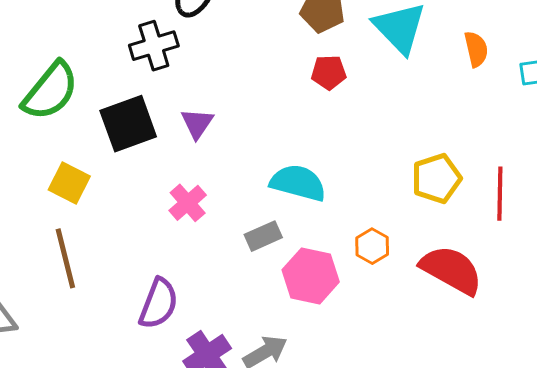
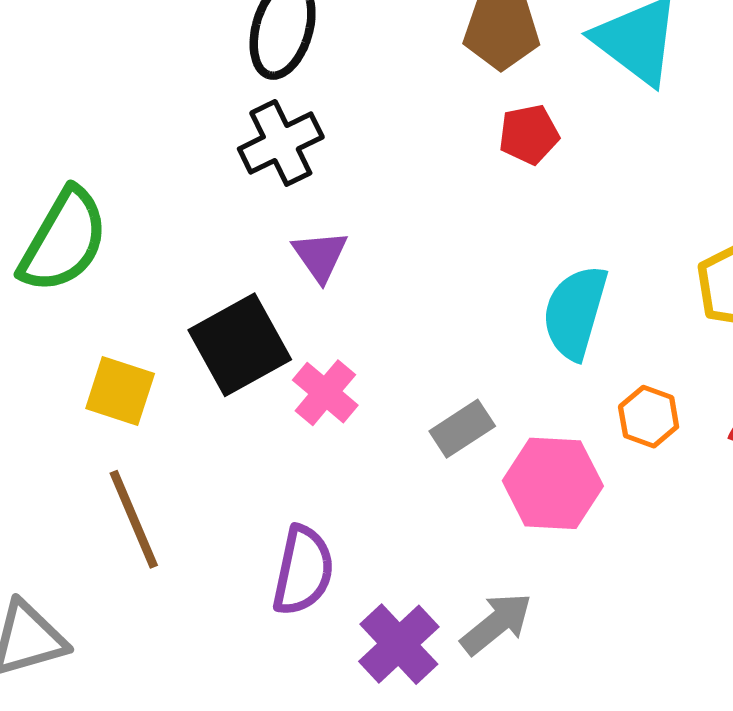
black cross: (154, 46) -> (281, 143), moved
black square: (128, 124) -> (240, 345), moved
cyan semicircle: (298, 183) -> (575, 312), moved, turned -80

